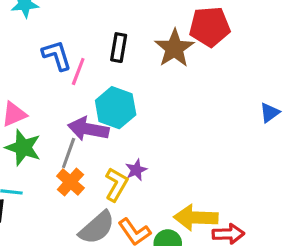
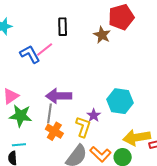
black rectangle: (119, 48) -> (63, 27), moved
brown star: (174, 48) -> (102, 35), size x0.7
pink line: (78, 72) -> (45, 50), moved, turned 42
cyan hexagon: (116, 108) -> (120, 101), moved

